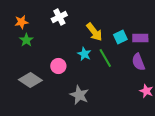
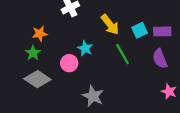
orange star: (21, 22) -> (40, 34), moved
green star: (26, 40) -> (33, 53), moved
cyan star: (84, 54) -> (85, 48), moved

